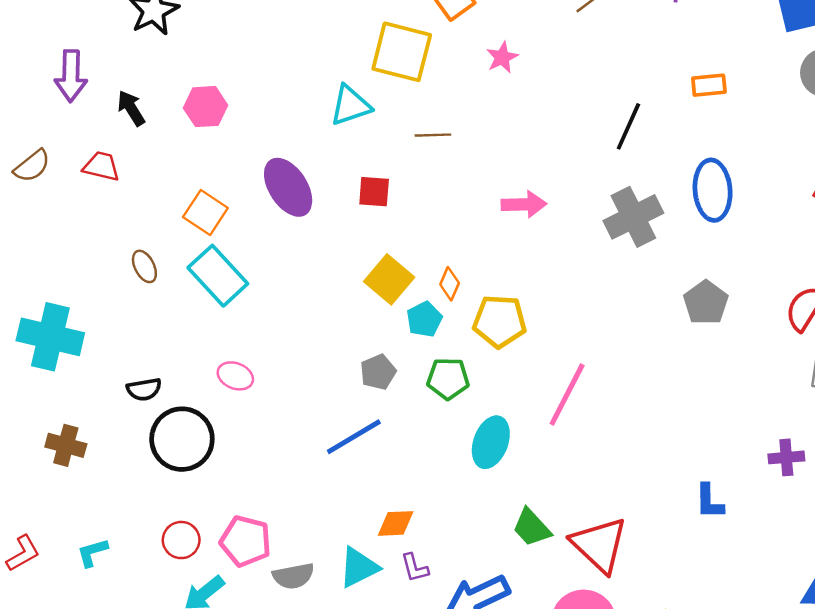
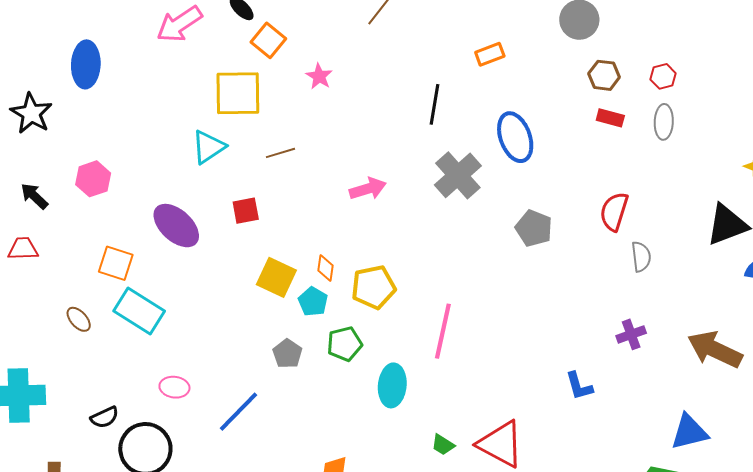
blue line: (354, 437) -> (239, 412), moved
green trapezoid: (532, 528) -> (443, 445), size x0.7

